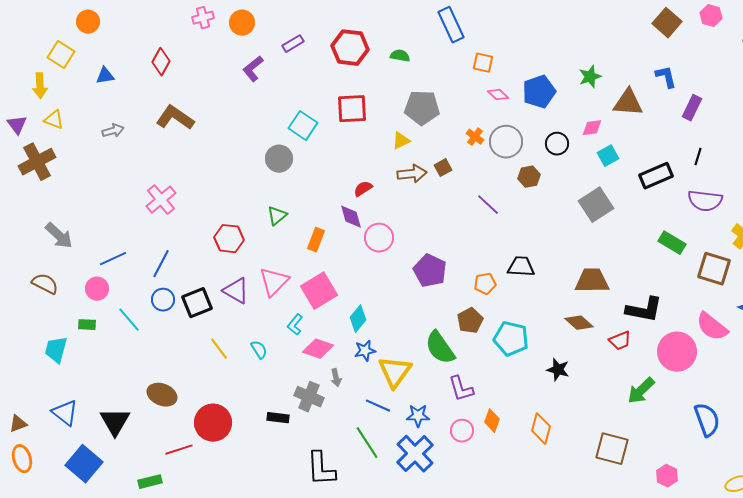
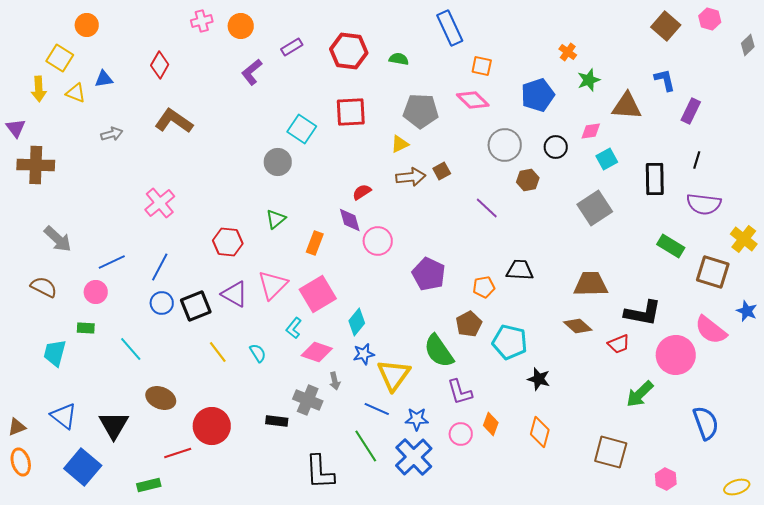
pink diamond: (498, 95) -> (473, 100), moved, size x1.5
yellow triangle: (54, 120) -> (76, 93), moved
orange cross: (475, 137) -> (568, 52), moved
brown cross: (37, 162) -> (36, 165), turned 30
black rectangle: (656, 176) -> (655, 179), turned -68
cyan line: (129, 320) -> (131, 349), moved
black star: (558, 370) -> (539, 379), moved

